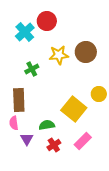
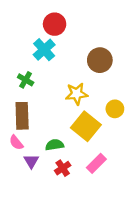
cyan cross: (25, 32) -> (44, 50), moved
yellow star: (59, 55) -> (77, 94), moved
green cross: (32, 69) -> (26, 80), moved, turned -32
pink semicircle: (14, 123) -> (16, 143), turned -32

